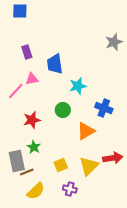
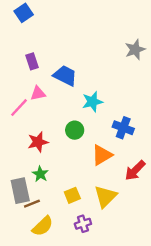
blue square: (20, 11) -> (24, 13), turned -35
blue trapezoid: (55, 64) -> (65, 76), turned 125
red arrow: (113, 158) -> (135, 170), moved, turned 144
purple cross: (70, 189) -> (83, 224), turned -32

